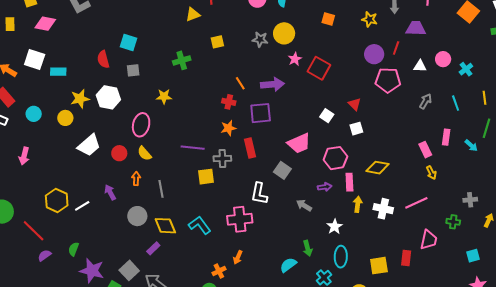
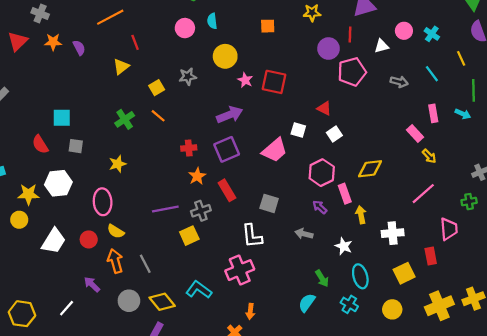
gray star: (260, 39) -> (188, 76), moved
gray square: (133, 70) -> (76, 146), turned 32
orange line: (240, 83) -> (158, 116), moved
yellow star: (80, 99) -> (28, 194), turned 30
gray arrow: (426, 101) -> (399, 82), turned 91
pink trapezoid: (299, 143) -> (275, 150), moved
orange arrow: (136, 179) -> (115, 261), size x1.5
purple arrow: (325, 187) -> (320, 207), turned -112
yellow hexagon: (57, 201) -> (22, 314), moved
white cross: (383, 209) -> (393, 233), moved

